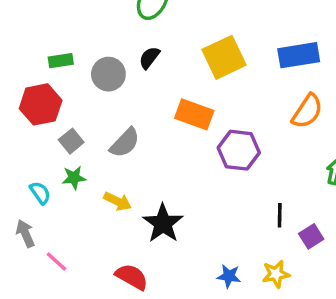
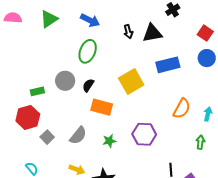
blue rectangle: (299, 55) -> (168, 65), moved
gray circle: (108, 74) -> (65, 81), moved
orange rectangle: (194, 114) -> (102, 107), moved
green star: (74, 178) -> (109, 141), moved

